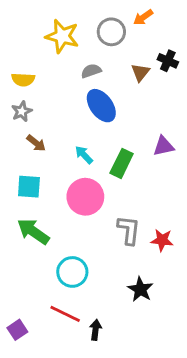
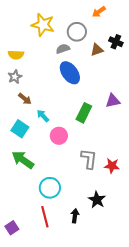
gray circle: (111, 32) -> (77, 32), moved
brown triangle: (140, 72) -> (97, 50), turned 32
cyan arrow: (84, 155) -> (43, 116), moved
cyan square: (29, 187) -> (20, 129), turned 30
pink circle: (85, 197) -> (59, 136), size x0.7
red line: (65, 314) -> (45, 217), turned 50
black arrow: (95, 330) -> (75, 216), moved

